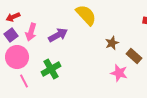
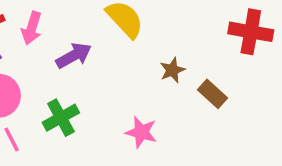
pink arrow: (31, 32) -> (32, 28), moved
pink star: (119, 73) -> (141, 132), moved

